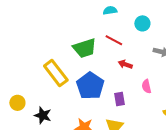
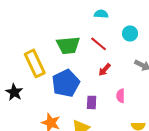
red arrow: (125, 64) -> (105, 70), turned -80
black star: (43, 115) -> (14, 92), moved

